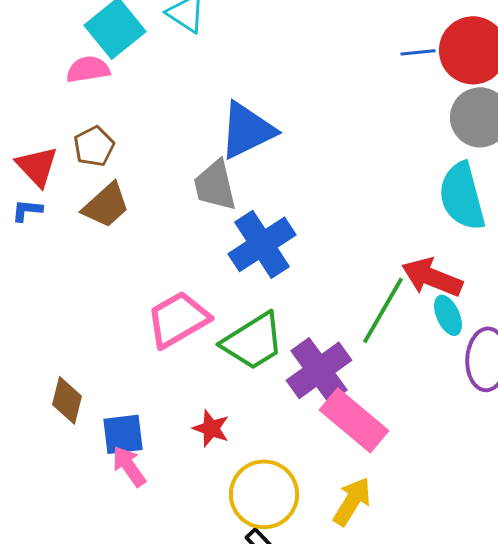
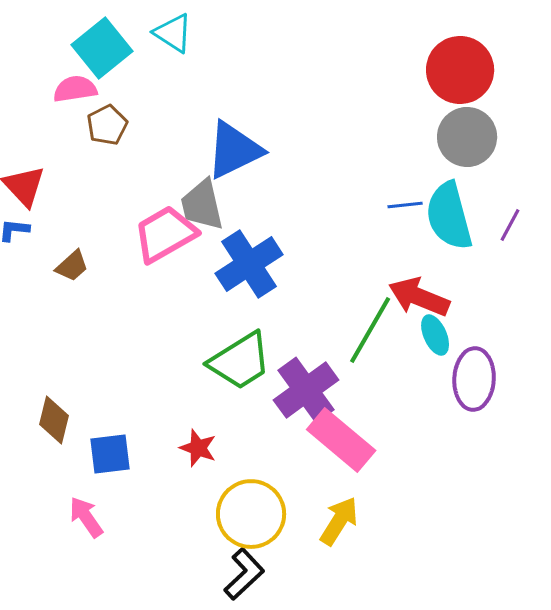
blue line: (418, 52) -> (405, 205), moved
brown pentagon: (94, 146) -> (107, 125), moved
brown trapezoid: (106, 205) -> (72, 266), moved, size x0.7
pink trapezoid: (178, 319) -> (165, 234), moved
pink arrow: (129, 466) -> (86, 517), moved

